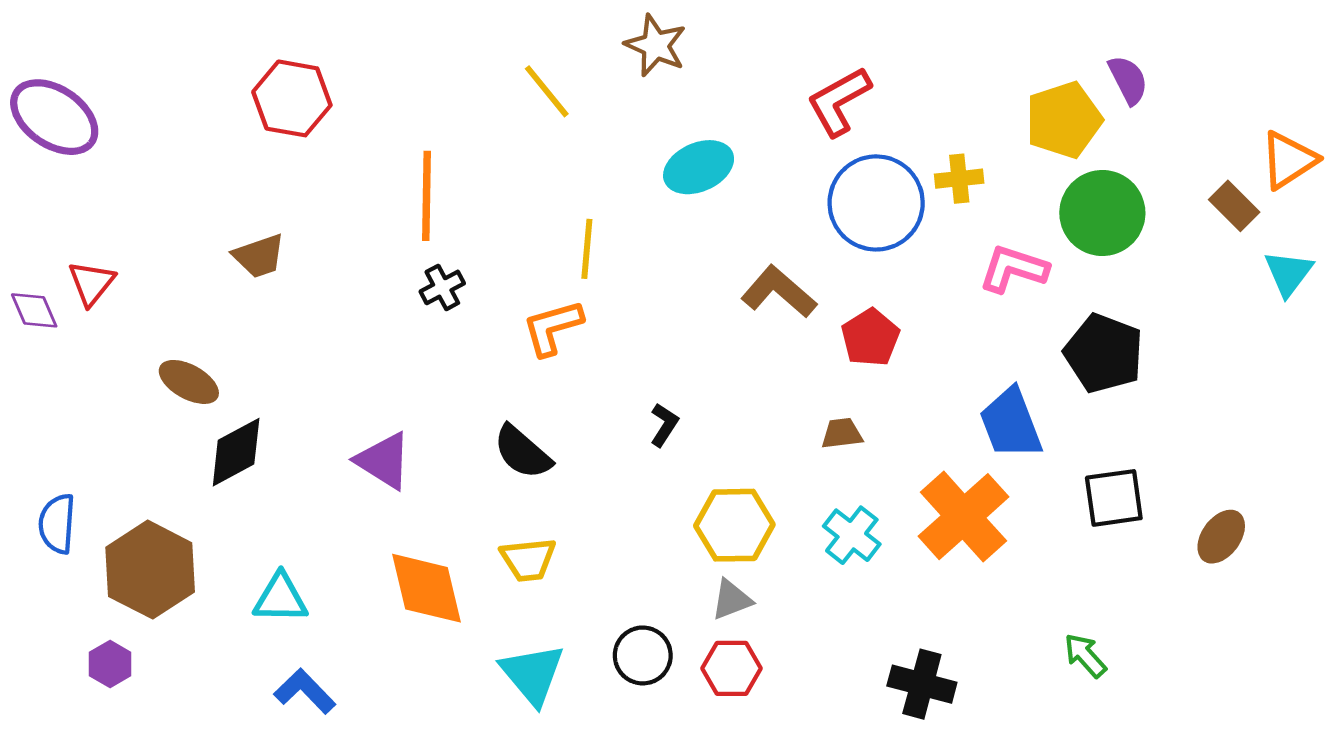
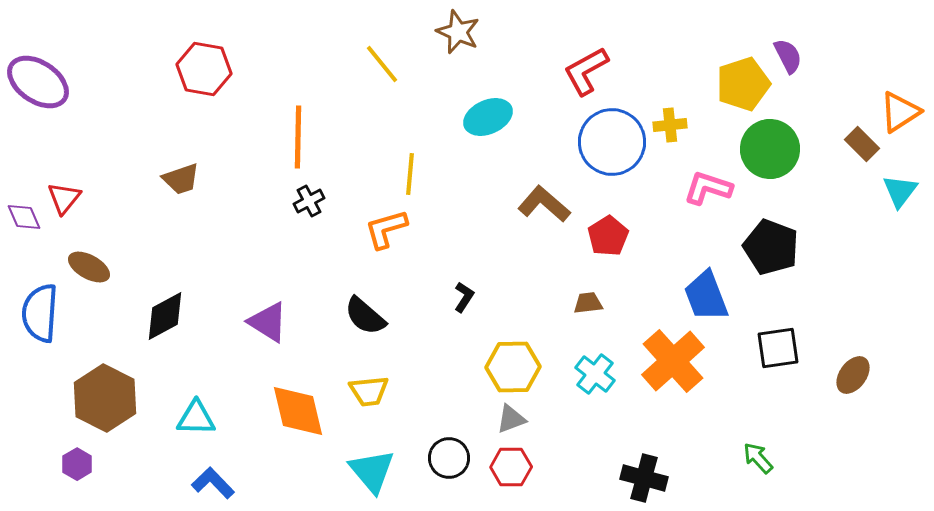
brown ellipse: (189, 382) -> (89, 267), moved
blue semicircle: (57, 524) -> (40, 313), moved, size x1.4

